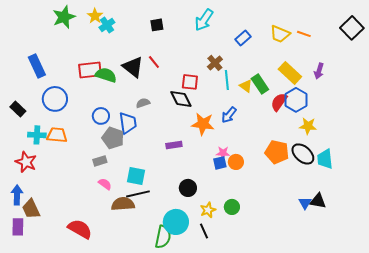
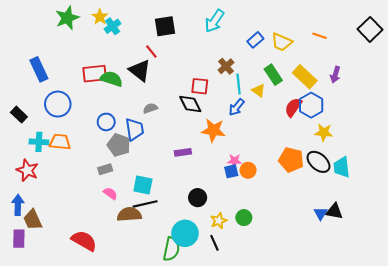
black square: (157, 25) -> (165, 26), size x1.5
yellow trapezoid: (280, 34) -> (282, 42), moved
red line: (154, 62) -> (151, 52), moved
green rectangle: (260, 84) -> (273, 75), moved
blue arrow: (229, 115) -> (236, 107), moved

